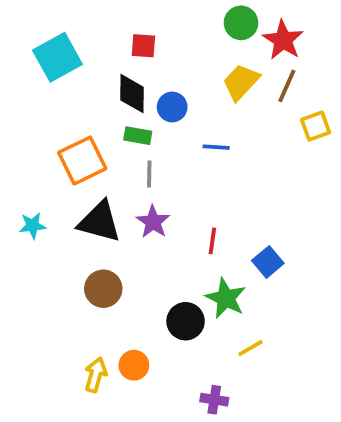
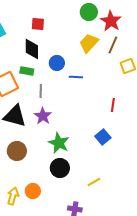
blue circle: (172, 107) -> (57, 63), moved
green rectangle: (138, 136) -> (27, 71), moved
red line: (212, 241) -> (113, 105), moved
green star: (226, 298) -> (59, 143), moved

